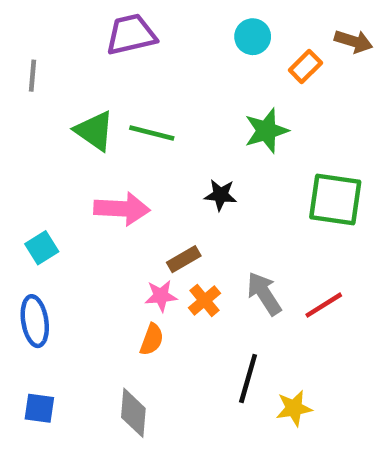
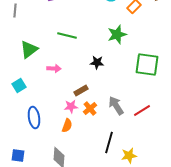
green triangle: (94, 131) -> (29, 50), moved, turned 48
pink arrow: (122, 209) -> (54, 68), size x0.6
blue ellipse: (35, 321) -> (34, 118), moved

